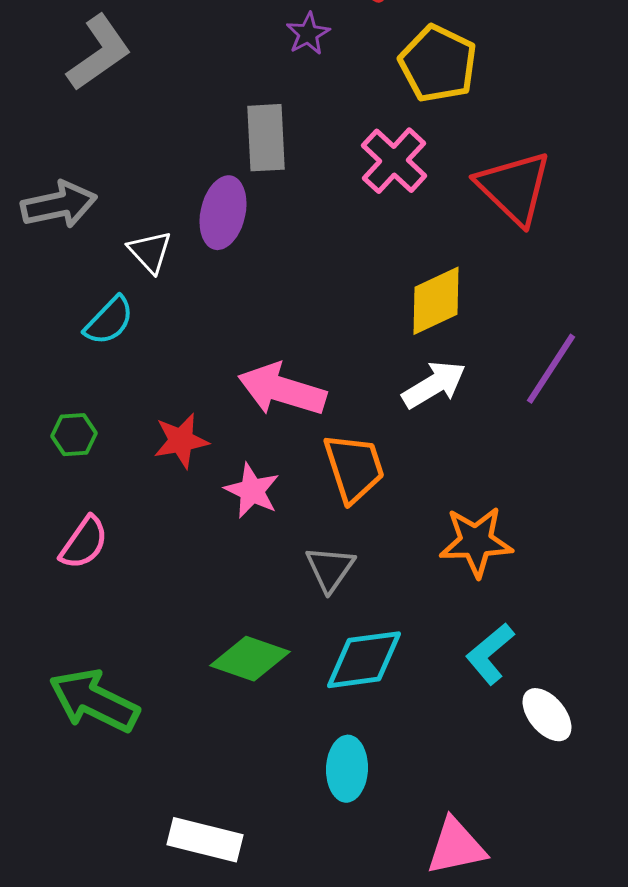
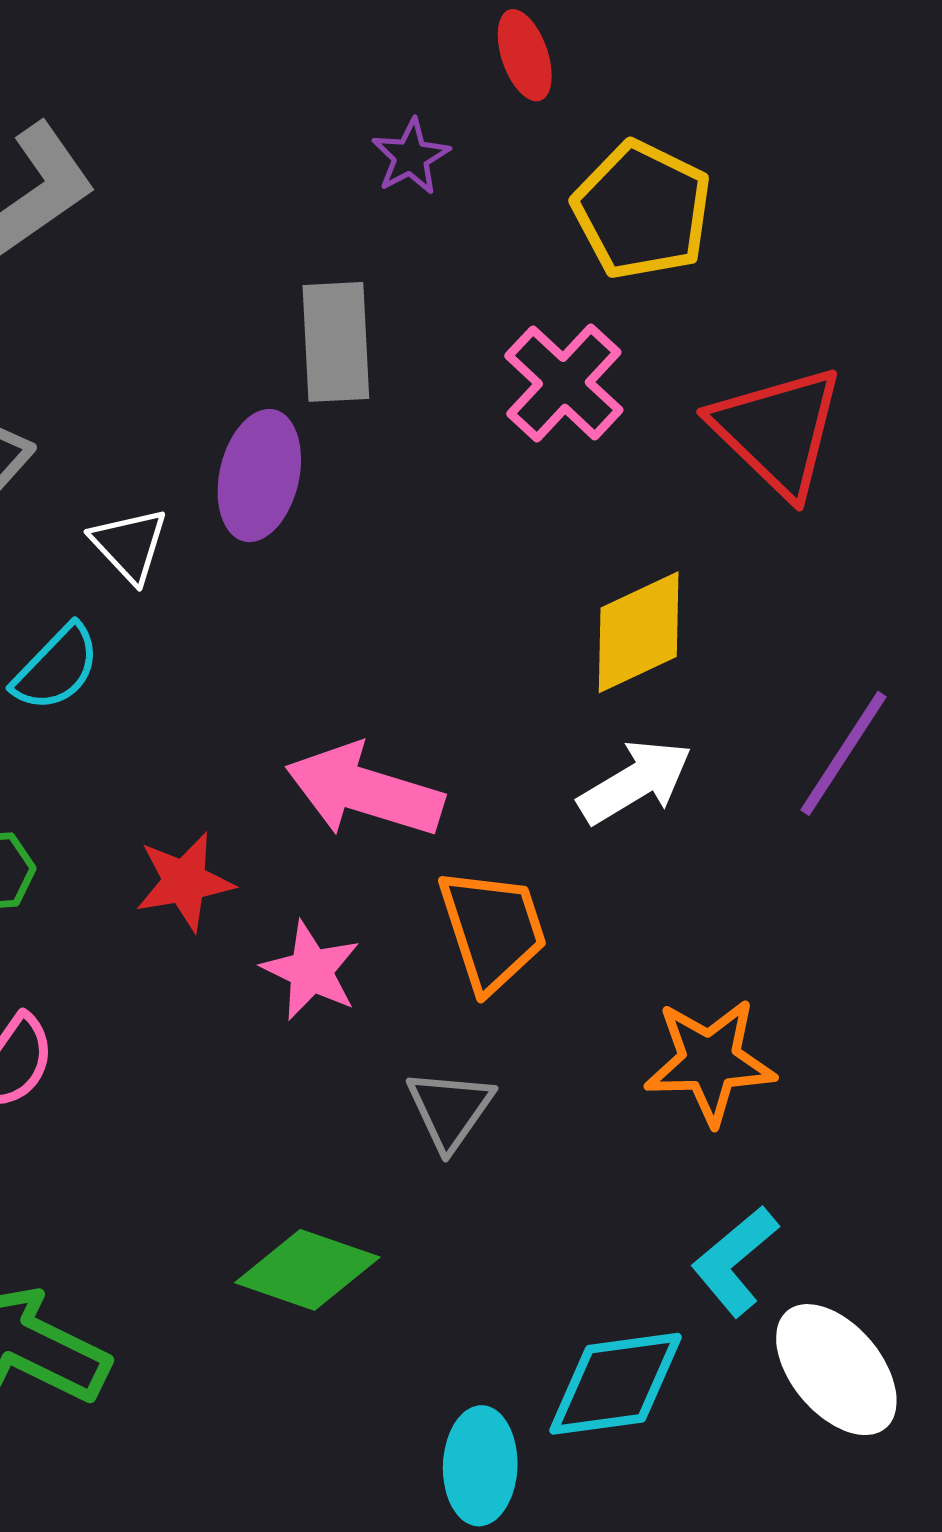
cyan diamond: (364, 660) -> (616, 1384), moved
white ellipse: (547, 715) -> (836, 1370), size x1.4

